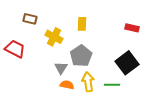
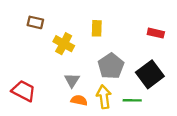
red trapezoid: (15, 49) -> (24, 91), moved
gray pentagon: (81, 56) -> (111, 66), moved

